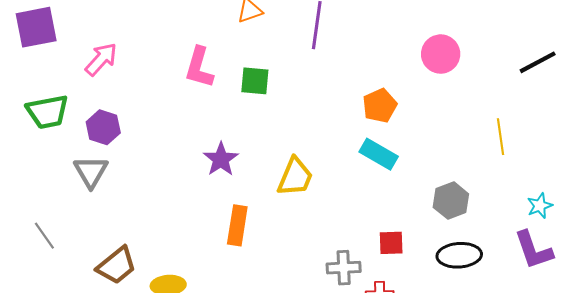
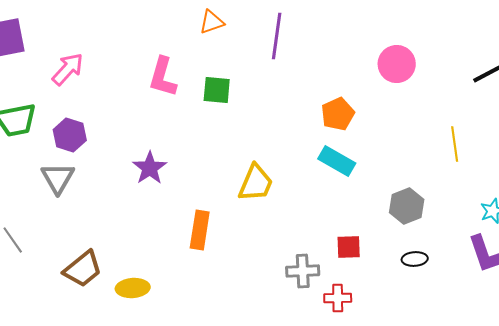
purple star: (221, 159) -> (150, 168), moved
black ellipse: (459, 255) -> (415, 259), size x0.6

